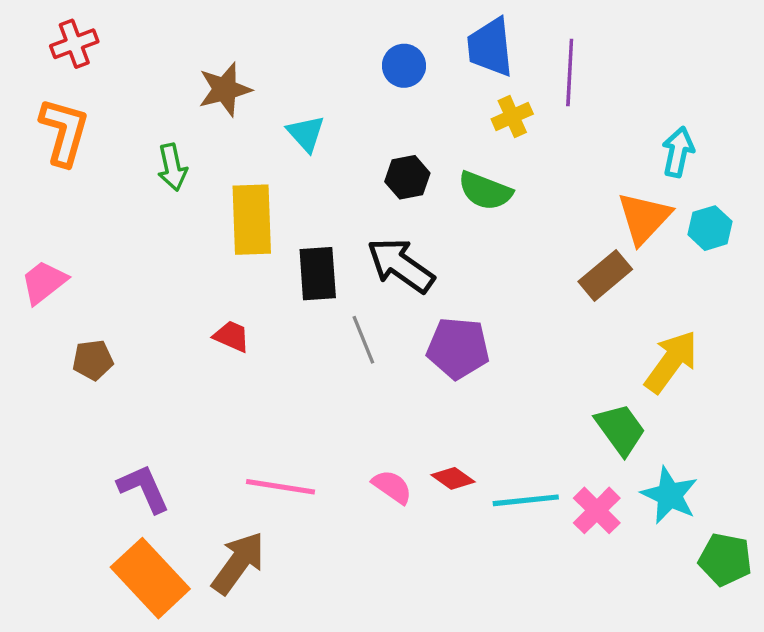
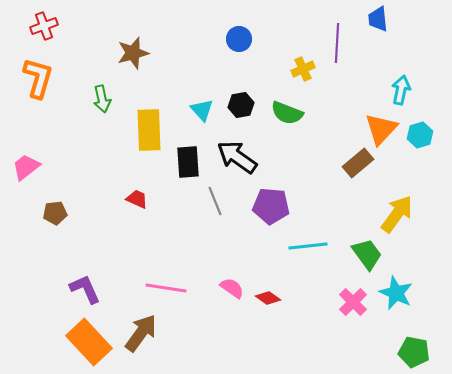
blue trapezoid: (490, 47) -> (378, 19), moved, size x0.7
cyan triangle: (306, 133) -> (202, 110), moved
red diamond: (453, 478) -> (268, 298), moved
cyan line: (526, 500) -> (308, 246), moved
green pentagon: (725, 560) -> (414, 352), moved

